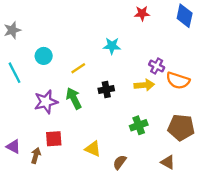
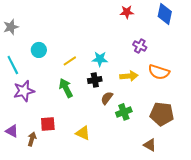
cyan star: (112, 46) -> (100, 59), moved
purple cross: (157, 66) -> (140, 46), moved
purple star: (46, 102) -> (24, 91), moved
brown semicircle: (120, 162) -> (107, 98), moved

